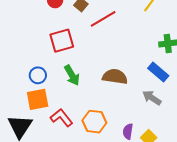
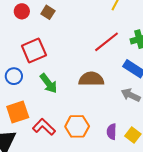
red line: (103, 19) -> (106, 42), moved
blue circle: (38, 75) -> (14, 76), moved

